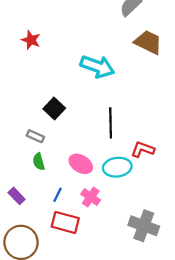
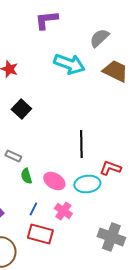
cyan arrow: (97, 67) -> (69, 64), moved
black square: (54, 109) -> (21, 109), moved
green semicircle: (39, 162) -> (26, 176), moved

